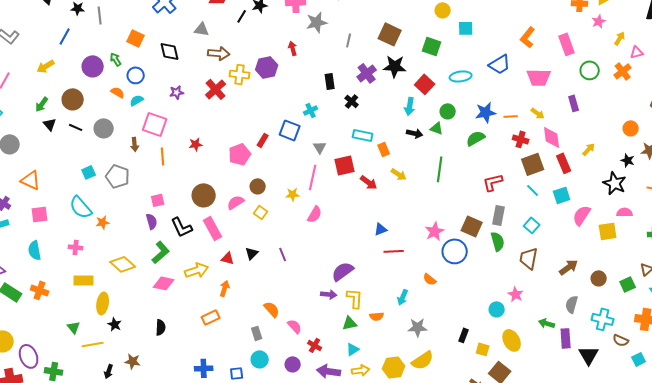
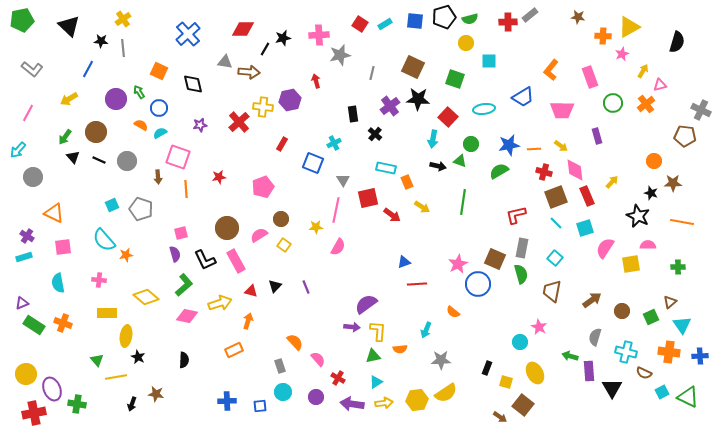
brown arrow: (219, 53) -> (249, 72), moved
red rectangle: (263, 140) -> (282, 144), moved

